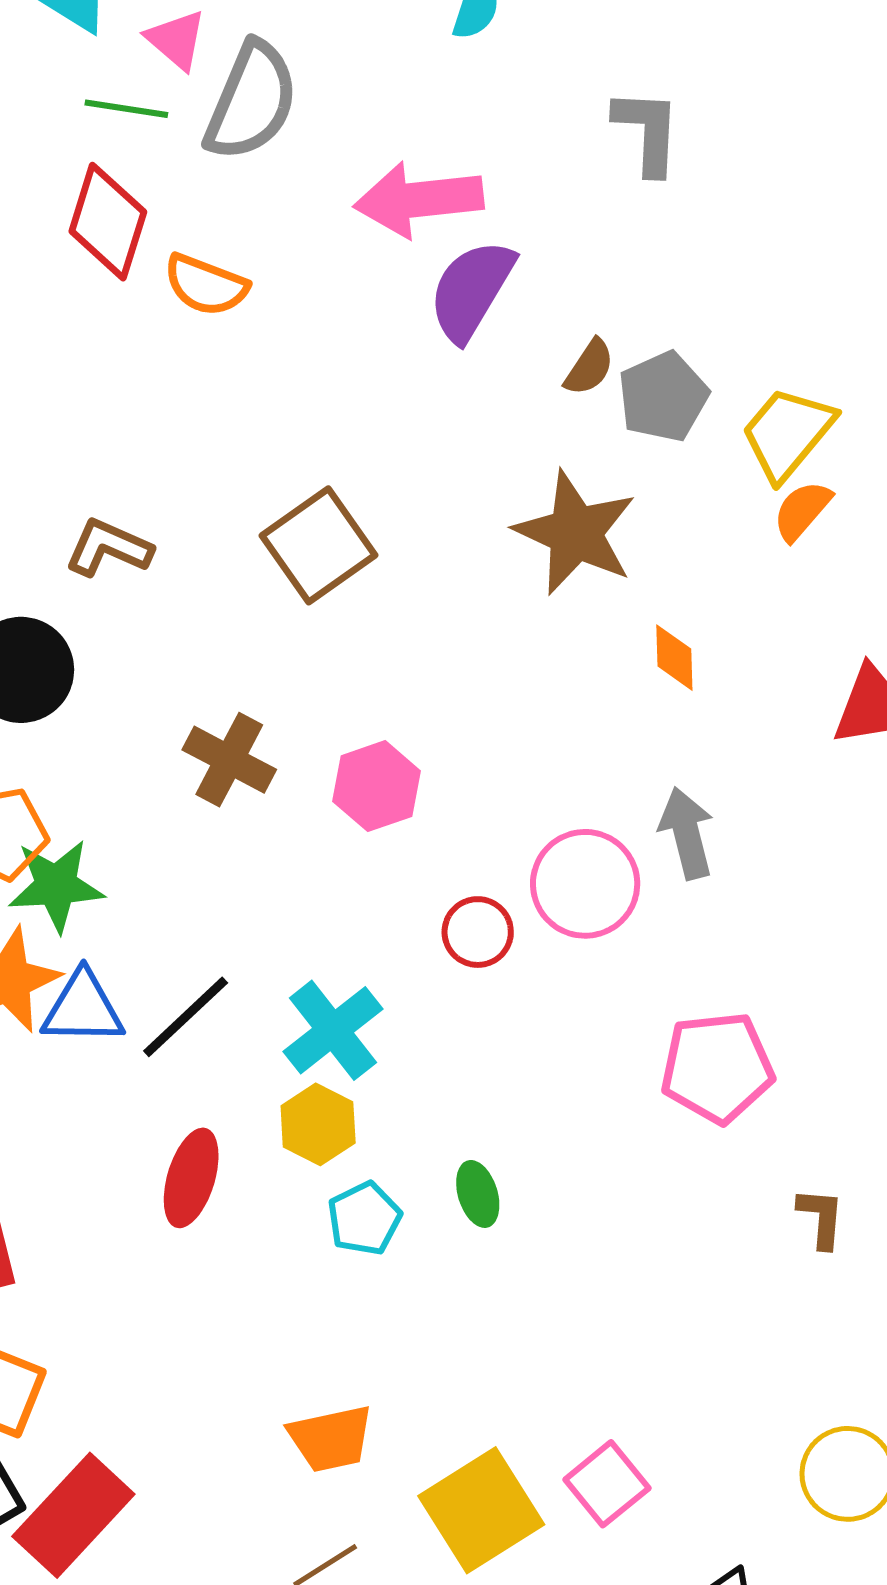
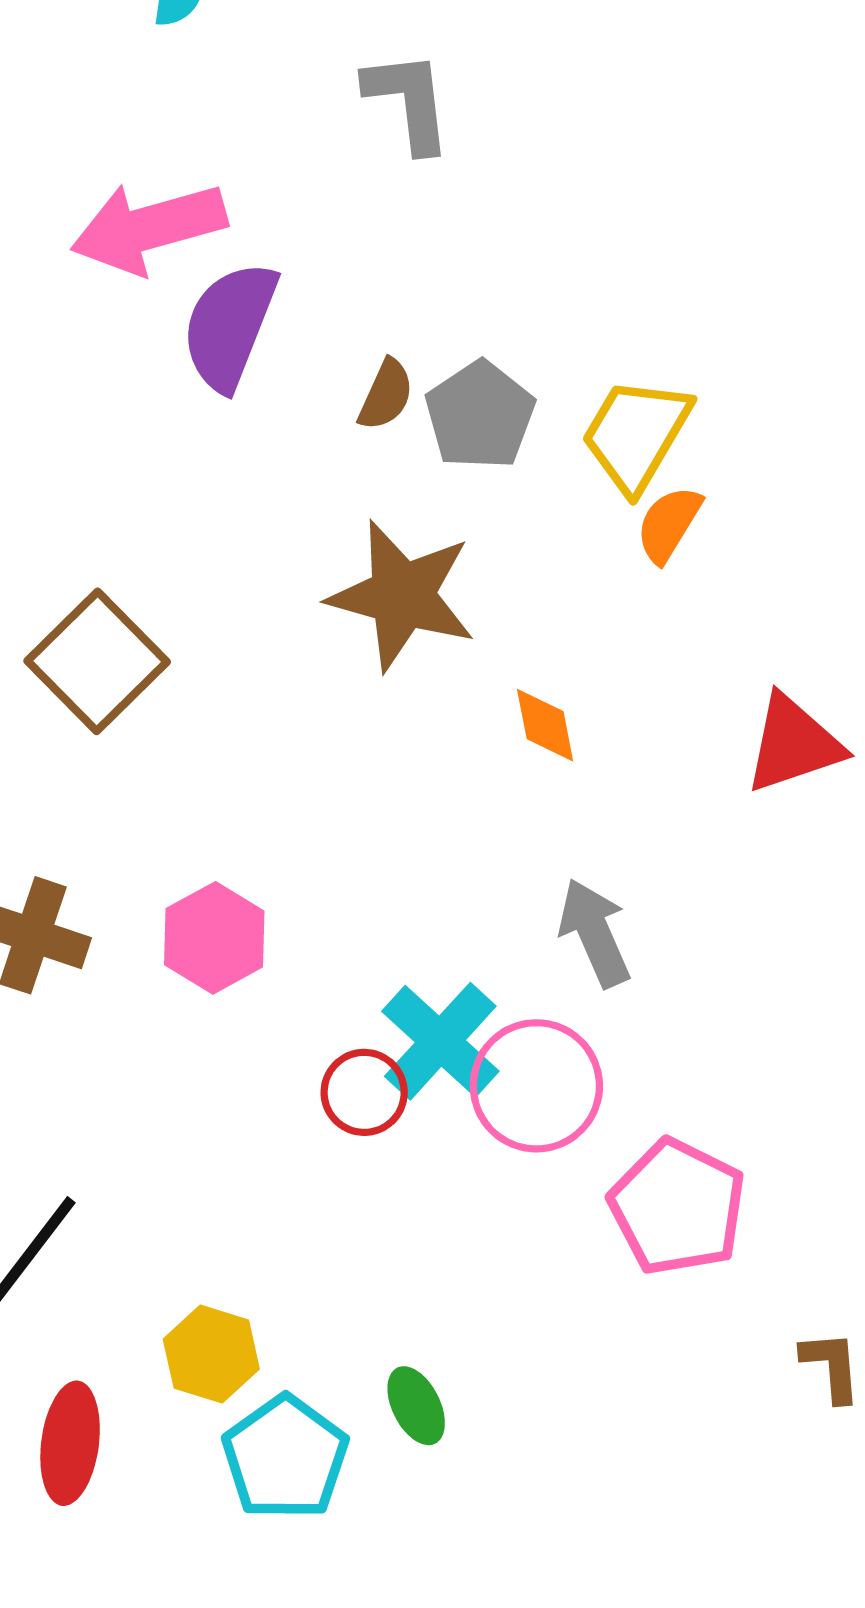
pink circle: (585, 884) -> (536, 1086), moved
cyan cross: (333, 1030) -> (440, 1041), moved
pink pentagon: (717, 1068) -> (677, 1207), turned -30
cyan pentagon: (364, 1219) -> (285, 1458), size x1.4

